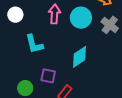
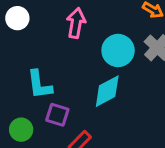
cyan circle: (81, 18) -> (118, 50), moved
cyan L-shape: (34, 44) -> (39, 85), moved

